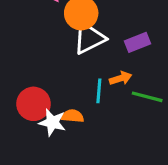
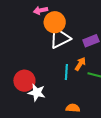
orange arrow: (121, 78) -> (80, 64), turned -40
orange semicircle: (73, 116) -> (73, 108), moved

